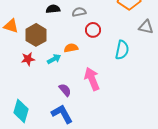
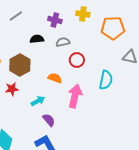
orange semicircle: (71, 48) -> (55, 78), turned 32
cyan arrow: (54, 59) -> (38, 101), moved
pink arrow: (92, 79) -> (75, 96), moved, turned 35

